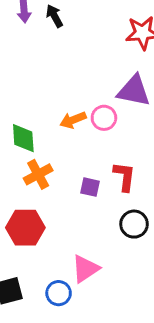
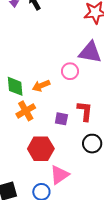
orange arrow: (73, 120) -> (41, 86), moved
red hexagon: (25, 228) -> (41, 149), moved

